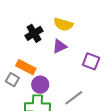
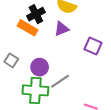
orange rectangle: (26, 67) -> (28, 28), moved
gray line: (74, 98) -> (60, 81), moved

